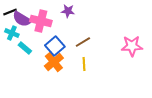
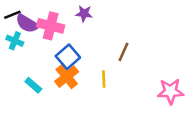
brown line: (83, 42) -> (124, 52), moved, turned -35
pink star: (132, 46) -> (170, 91), moved
cyan rectangle: (25, 48) -> (33, 85), moved

